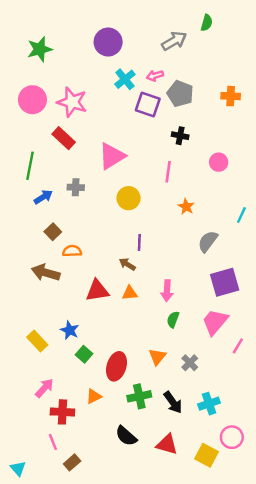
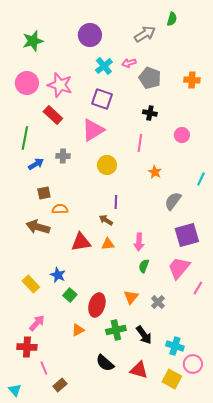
purple square: (148, 104) -> (102, 99), moved
brown square: (53, 232) -> (44, 193), turned 32
cyan cross: (209, 404) -> (175, 346), moved, turned 36
red cross: (62, 412) -> (27, 347), moved

